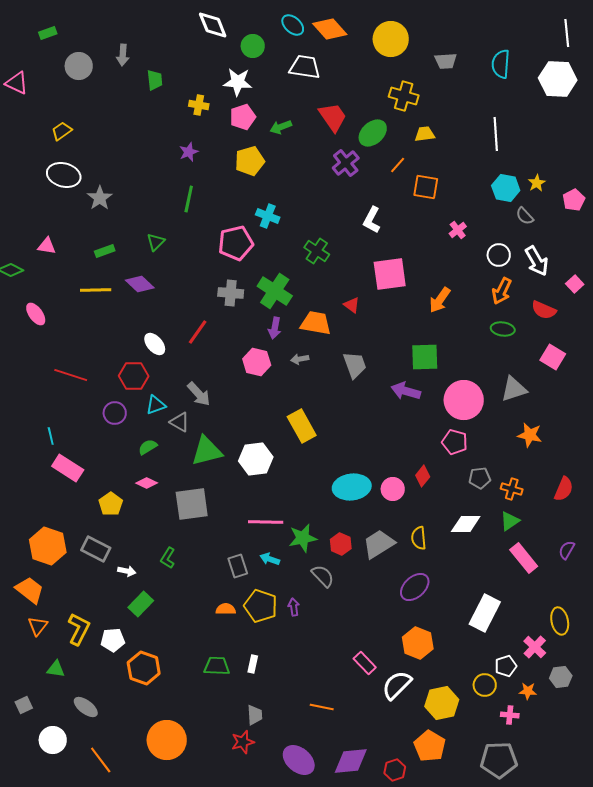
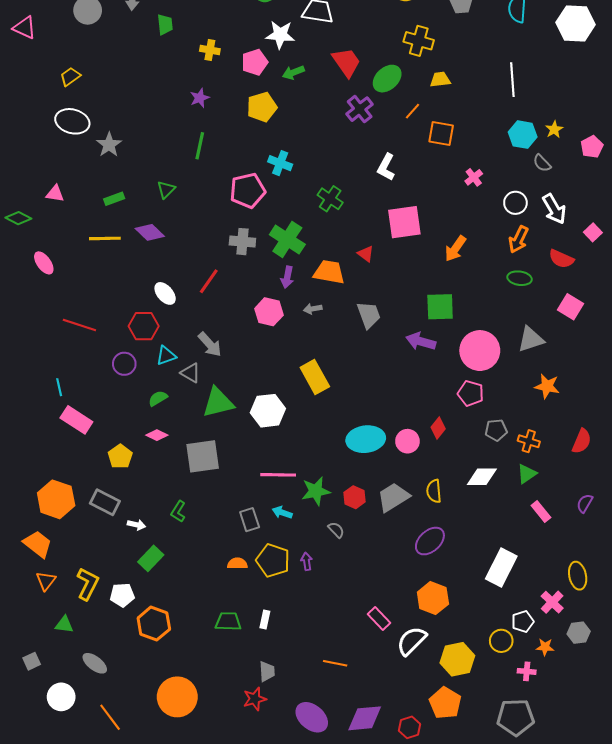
white star: (238, 82) -> (280, 35), moved
pink rectangle: (524, 558) -> (541, 511), size x0.7
gray semicircle: (323, 576) -> (336, 530), size x0.7

